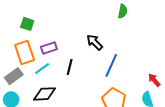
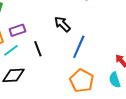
black line: (70, 67) -> (38, 49), turned -35

